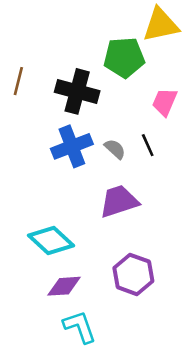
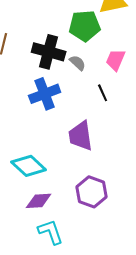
gray semicircle: (115, 149) -> (78, 63), moved
purple trapezoid: (119, 201) -> (81, 136), turned -80

